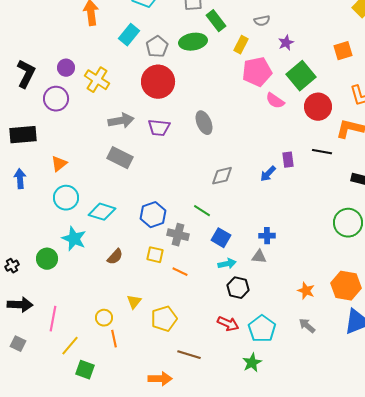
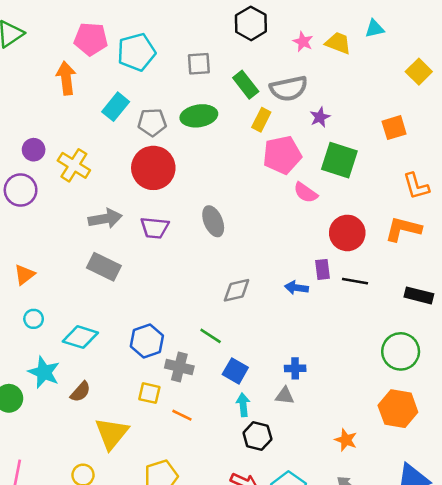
green rectangle: (216, 21) -> (246, 85), moved
gray semicircle: (262, 21) -> (289, 89), size x1.8
gray pentagon: (157, 47) -> (152, 122), turned 30
green square: (301, 76) -> (339, 160), turned -32
red circle: (318, 107) -> (347, 233), moved
black line: (322, 152) -> (355, 281), moved
blue arrow: (268, 174) -> (296, 288), turned 54
cyan circle: (66, 198) -> (34, 319), size x0.6
brown semicircle: (115, 257) -> (80, 392), moved
cyan arrow: (227, 264) -> (243, 405), turned -84
orange hexagon: (346, 286) -> (398, 409), moved
yellow triangle: (134, 302) -> (112, 433), moved, size x1.8

